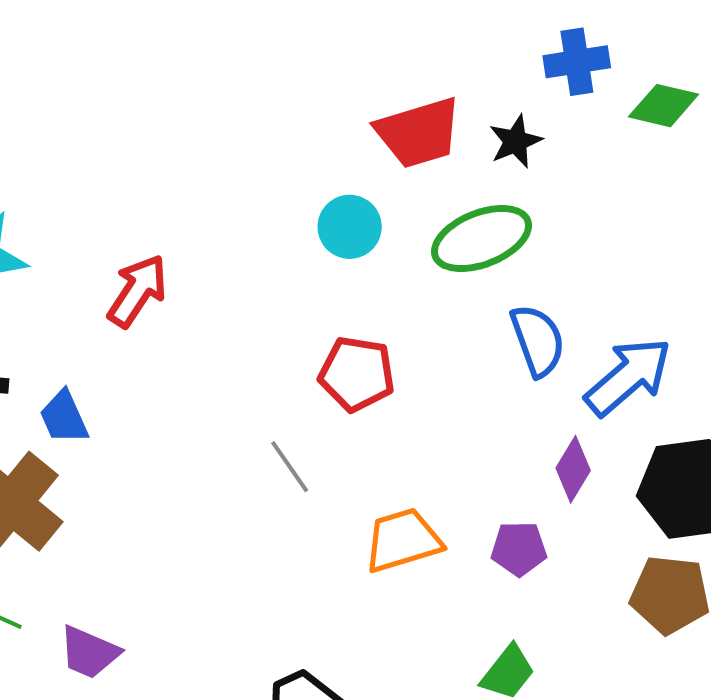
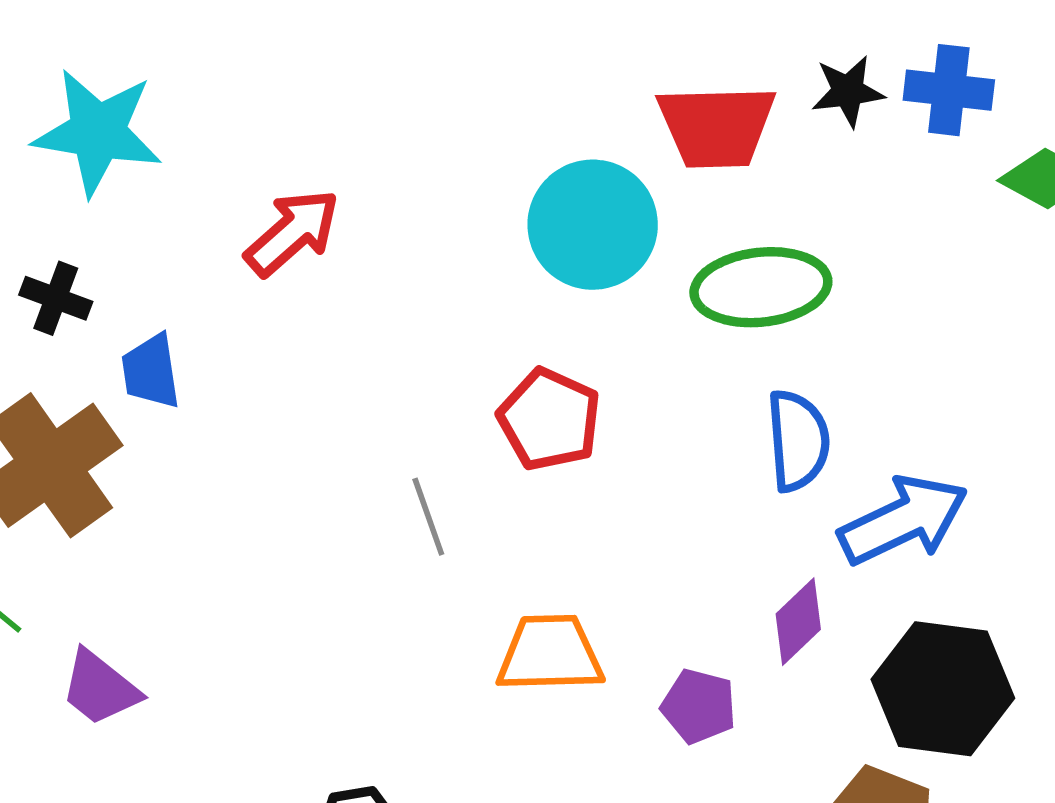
black star: (515, 141) -> (848, 91), moved
cyan circle: (350, 227) -> (593, 225), size x1.5

